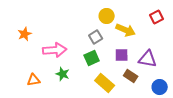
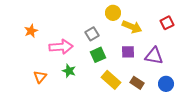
red square: (157, 17) -> (167, 23), moved
gray square: (96, 37) -> (92, 34), moved
brown rectangle: (131, 76) -> (137, 83), moved
orange triangle: (34, 80) -> (40, 77), turned -40

